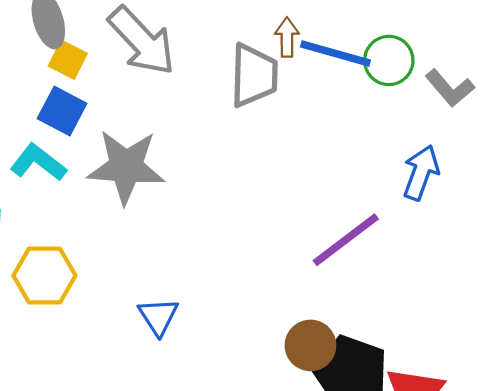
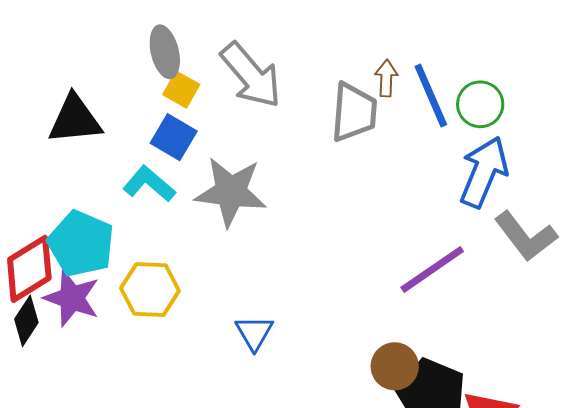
blue line: (335, 54) -> (431, 96), turned 48
gray L-shape: (450, 88) -> (526, 236), moved, size x1.4
blue arrow: (421, 173) -> (484, 172), moved, size x1.4

